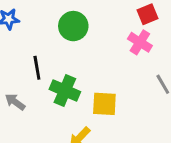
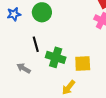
green circle: (73, 26) -> (42, 12), moved

